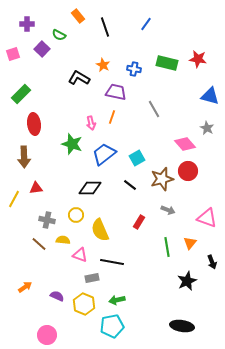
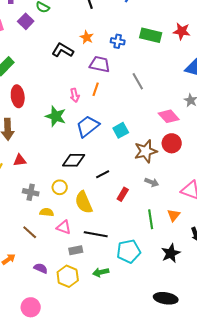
black line: (130, 185) -> (103, 174), moved, turned -64
brown line: (39, 244) -> (30, 232), moved
cyan pentagon: (112, 326) -> (129, 251), moved

